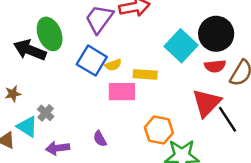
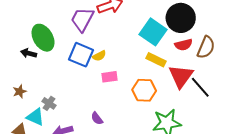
black arrow: (30, 50) -> (29, 53), size x0.6
yellow rectangle: (145, 74) -> (156, 60), moved, turned 30
pink rectangle: (122, 92) -> (110, 77), size x0.7
orange hexagon: (159, 130) -> (144, 90), moved

